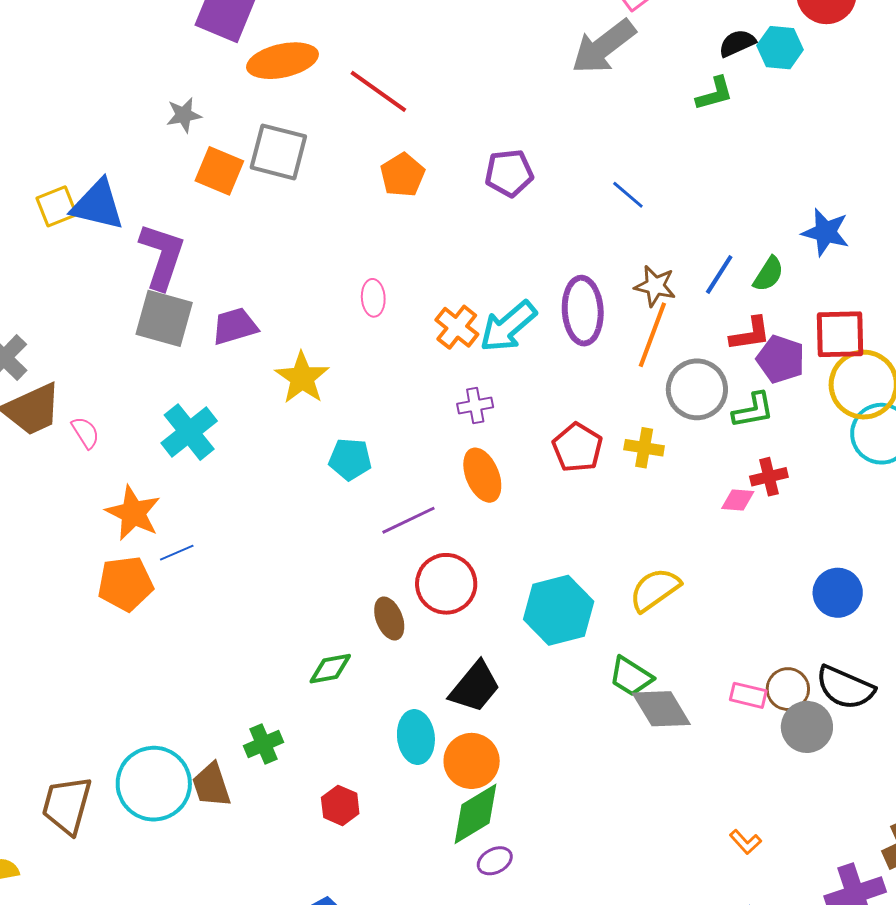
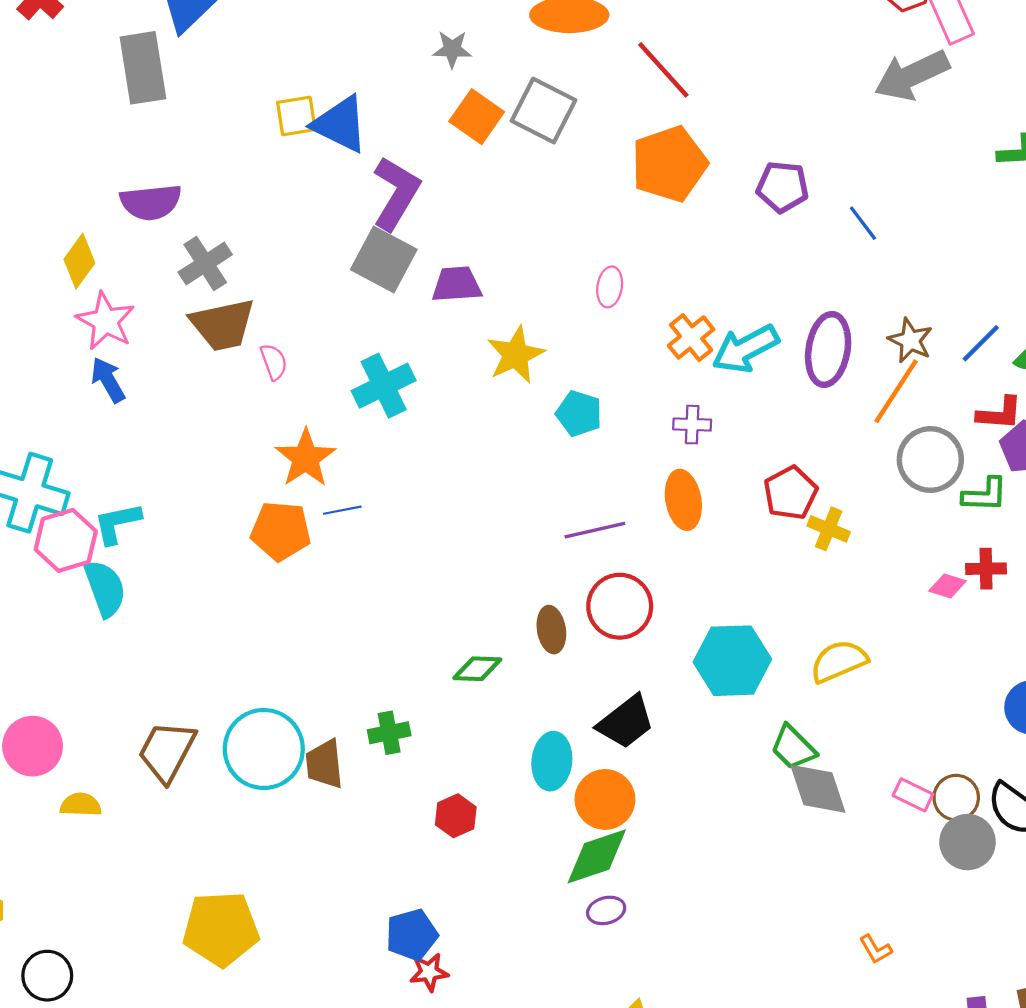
orange pentagon: (402, 175) -> (669, 164), size x1.6
blue line: (628, 195) -> (863, 223), moved
yellow cross: (644, 448) -> (829, 529), moved
cyan pentagon: (350, 459) -> (579, 414), moved

